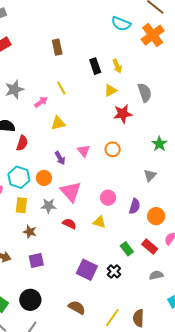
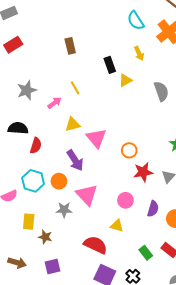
cyan semicircle: (121, 24) -> (136, 21), turned 36
yellow arrow: (117, 66) -> (139, 53), moved
yellow triangle: (110, 90) -> (125, 80), moved
red star: (123, 114) -> (143, 172), moved
pink triangle: (84, 151) -> (96, 138), moved, size x1.5
purple arrow: (60, 158) -> (75, 160), size x1.5
yellow rectangle: (21, 205) -> (29, 222), moved
red semicircle: (69, 224) -> (95, 245), moved, size x1.6

